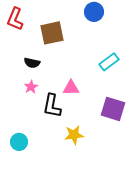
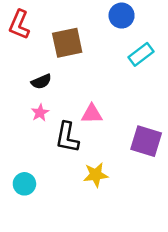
cyan rectangle: (109, 62) -> (141, 54), moved
black semicircle: (32, 63) -> (41, 82), turned -35

